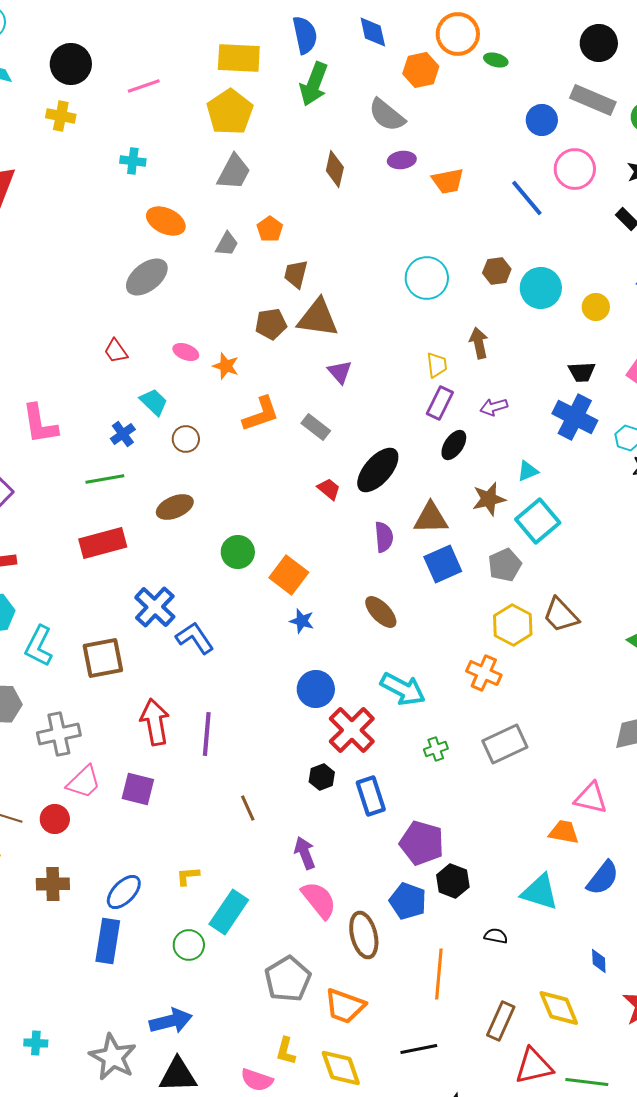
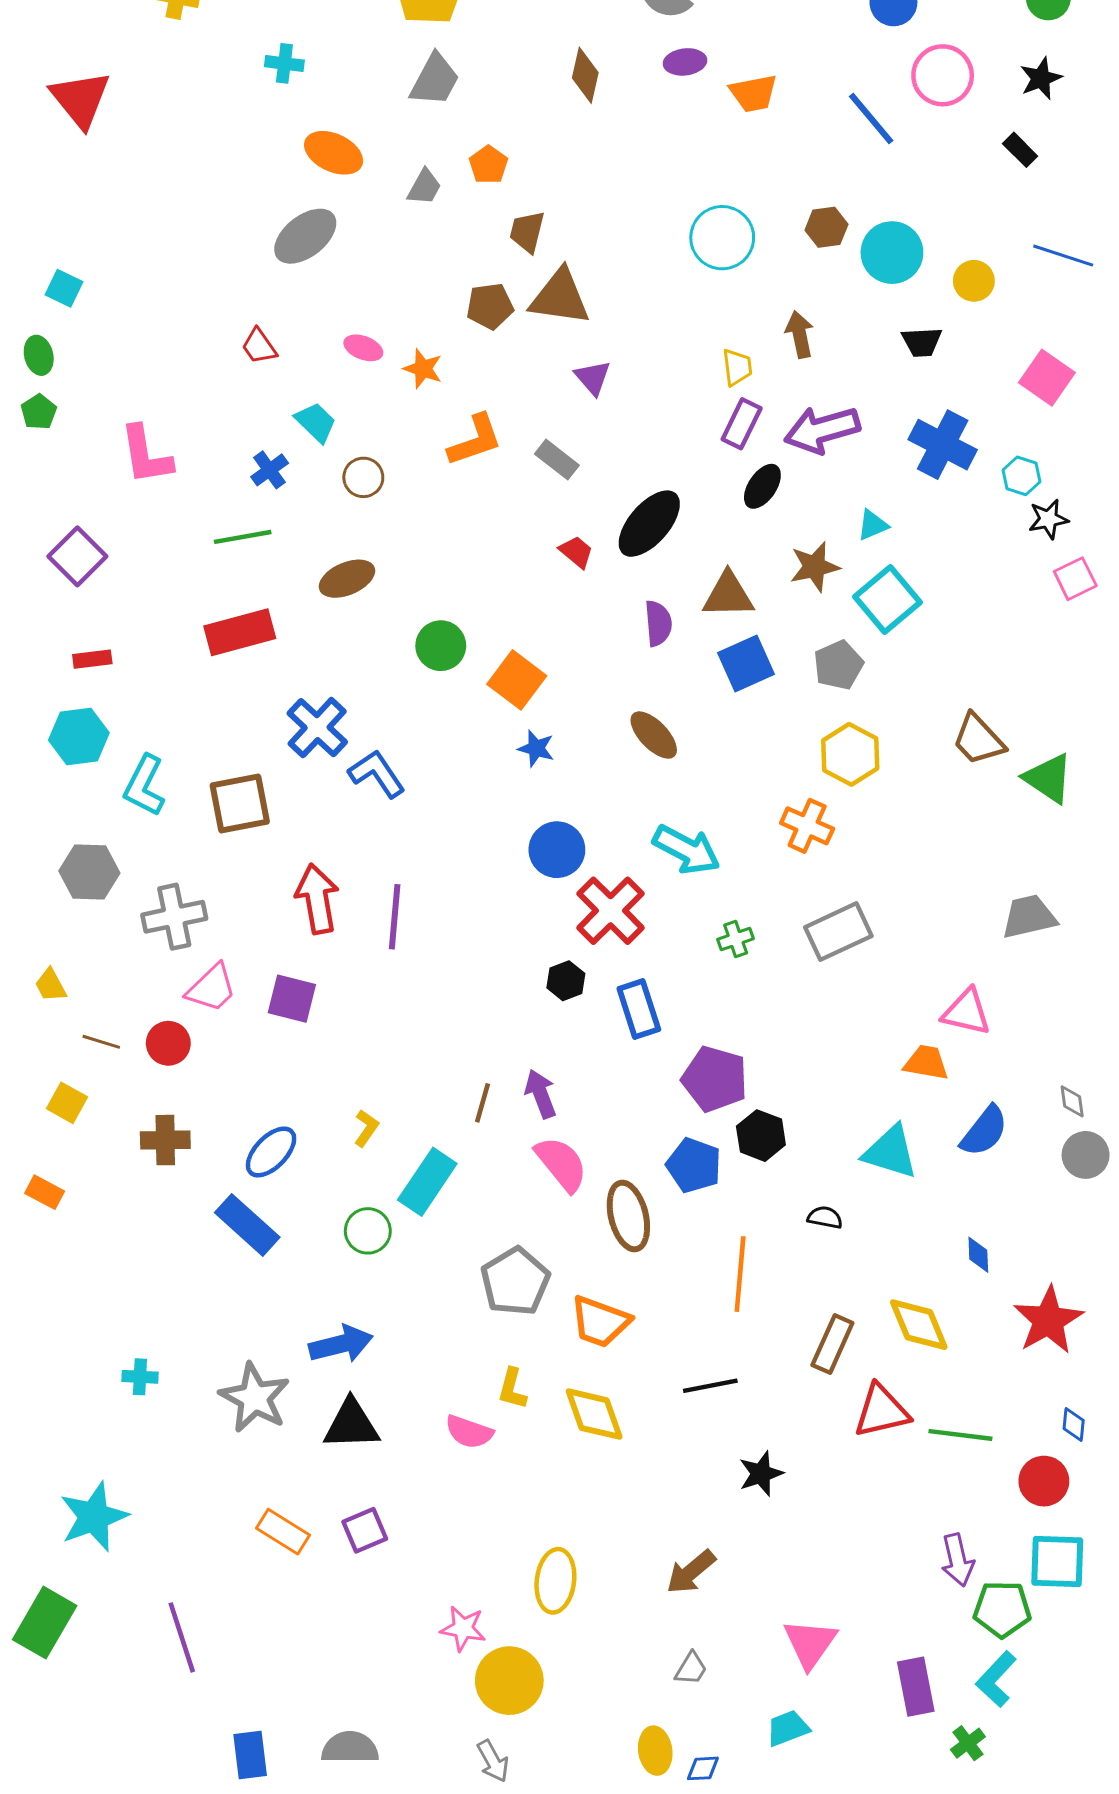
black trapezoid: (582, 372) -> (922, 342), moved
purple arrow: (494, 407) -> (822, 430), size x1.8
brown trapezoid: (561, 615) -> (978, 739), moved
brown line: (248, 808) -> (482, 1103), moved, turned 40
yellow L-shape: (188, 876) -> (366, 1128), turned 130
blue rectangle: (108, 941) -> (247, 1225), turned -57

